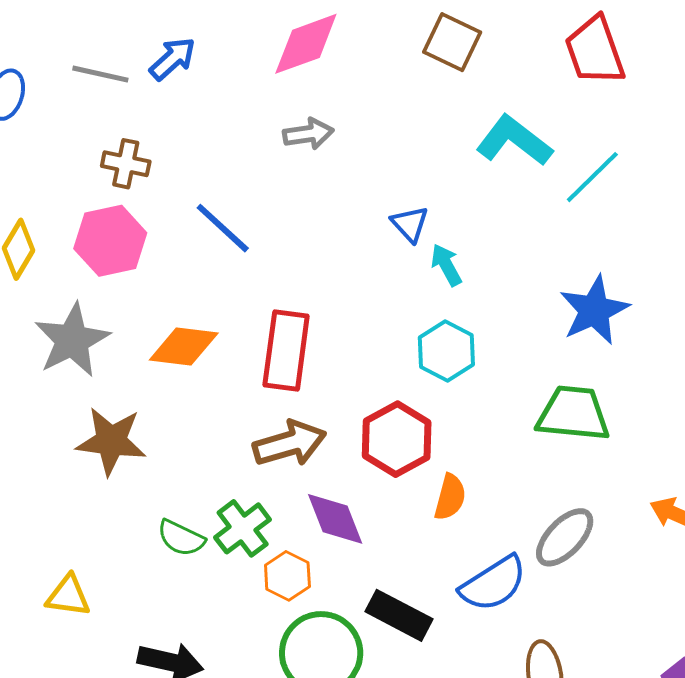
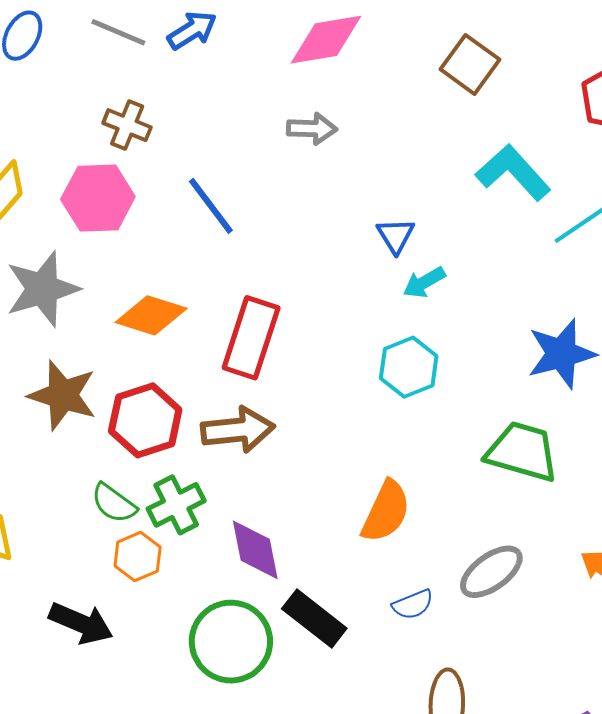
cyan arrow: (446, 265) -> (424, 282), turned -102
red hexagon: (397, 439) -> (145, 420), moved
orange semicircle: (450, 497) -> (386, 511), size x1.4
purple diamond: (335, 519) -> (255, 550), moved
orange hexagon: (287, 576) -> (138, 557), moved
blue semicircle: (493, 584) -> (413, 604), size x0.6

